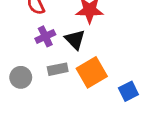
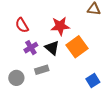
orange square: (92, 72) -> (77, 47), moved

